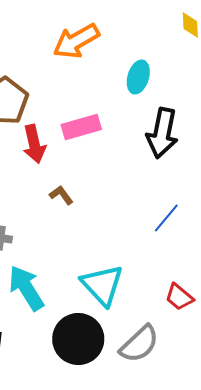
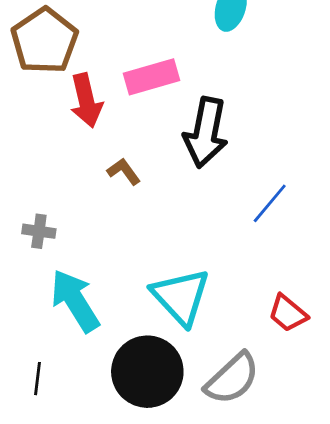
black arrow: (162, 133) -> (206, 133), moved

